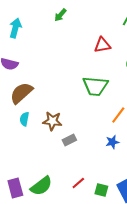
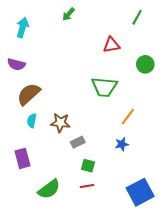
red line: (78, 183) -> (87, 186), turned 32
purple rectangle: (15, 188) -> (23, 158), moved
green square: (101, 190) -> (88, 166), moved

